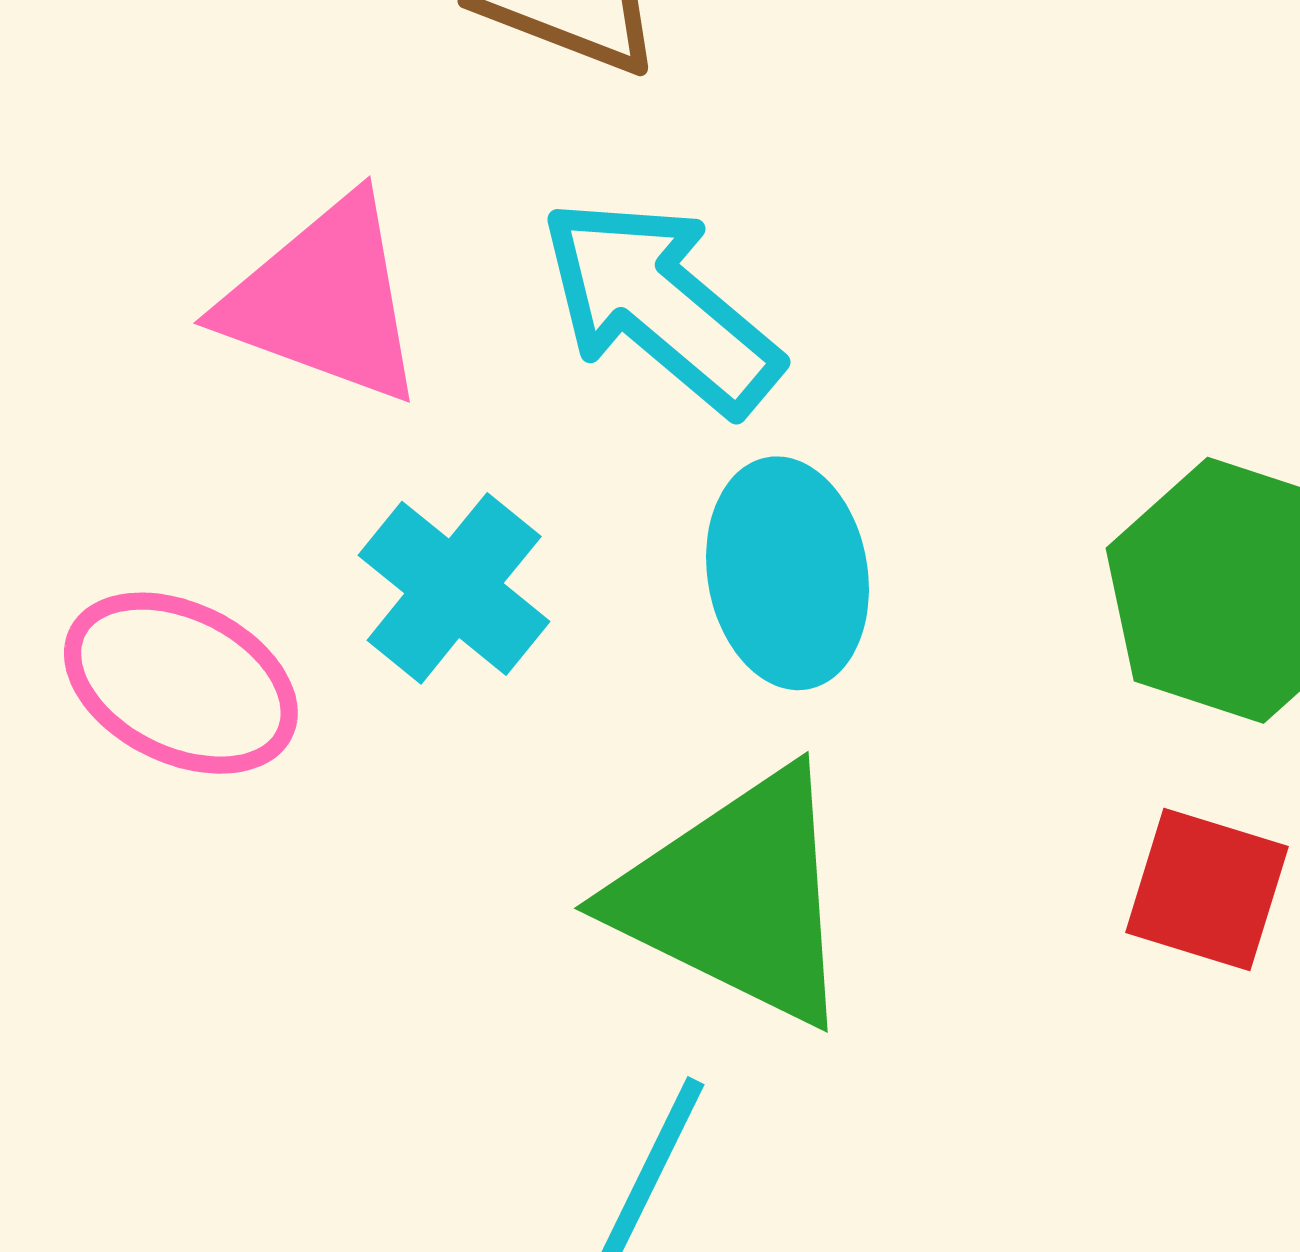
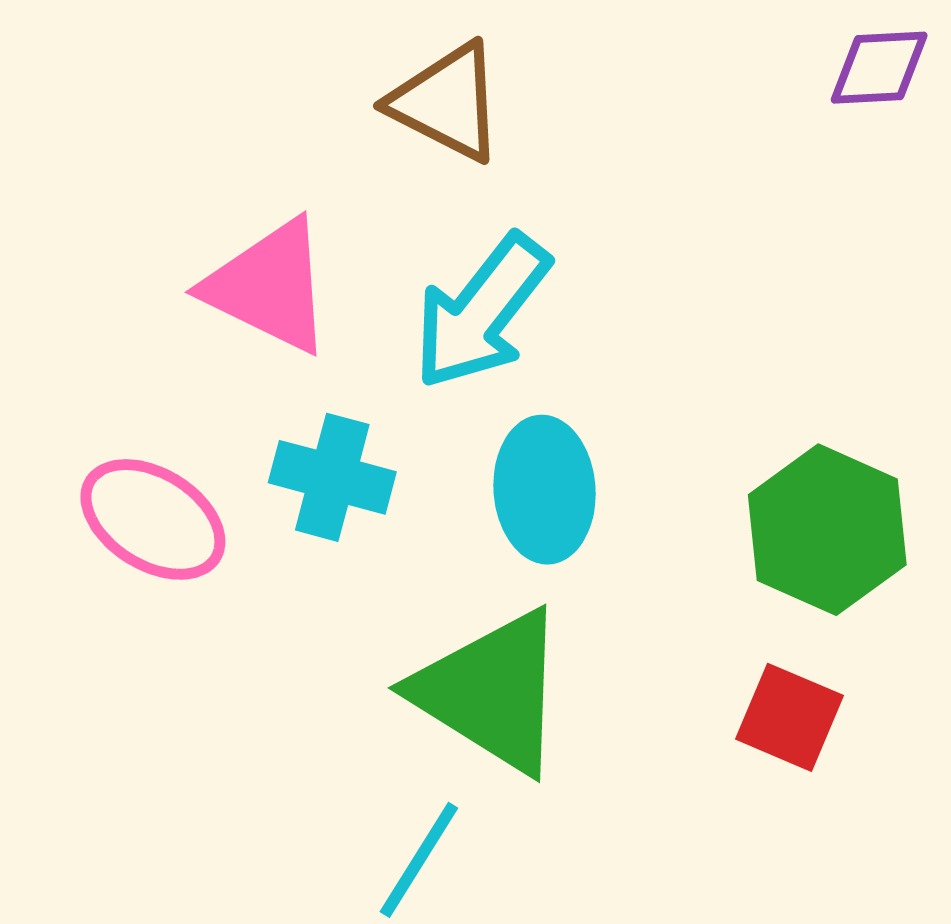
cyan arrow: (660, 306) -> (481, 312), turned -98
cyan cross: (454, 588) -> (332, 477), turned -30

